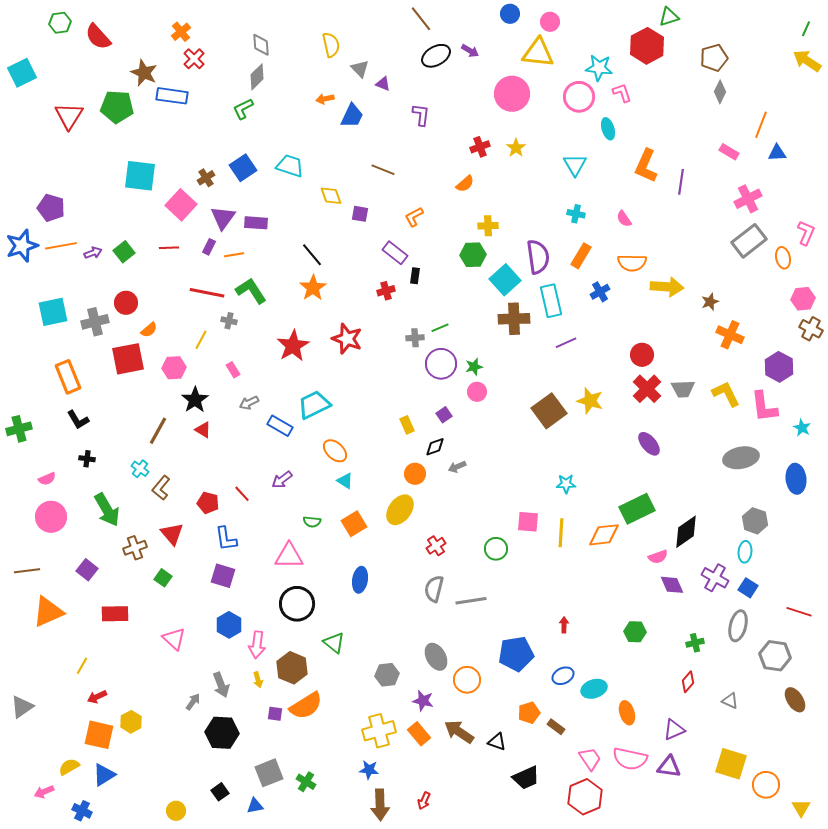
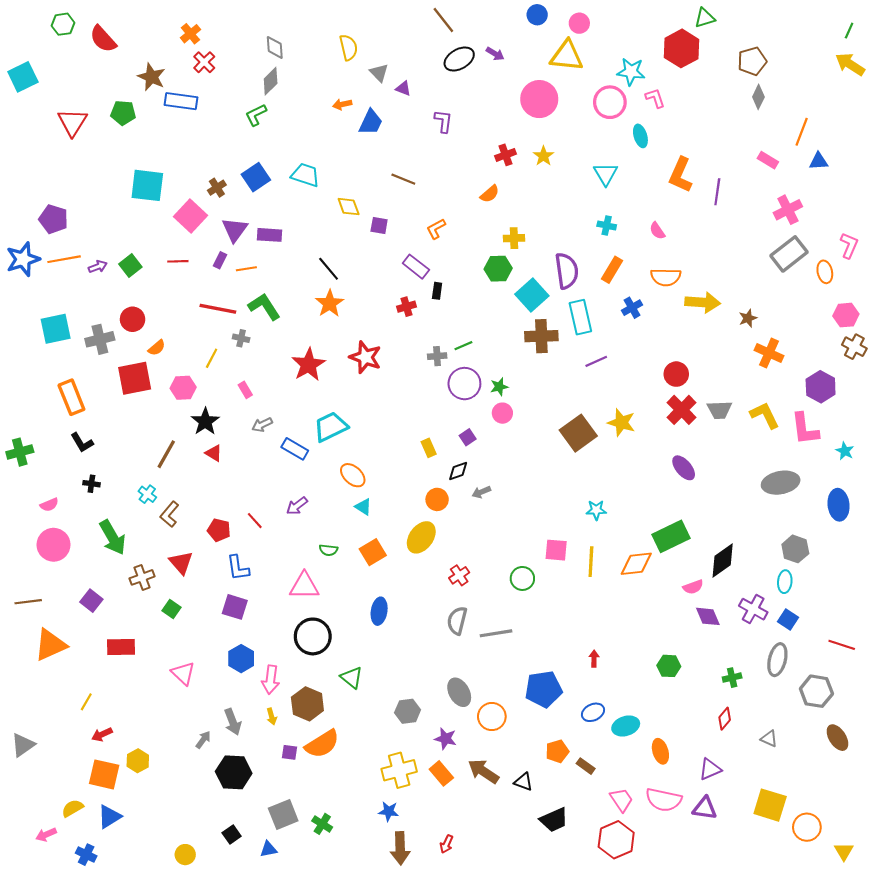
green pentagon: (117, 107) -> (123, 113), size x0.7

